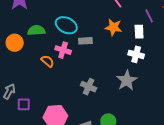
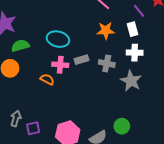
green semicircle: (36, 30) -> (20, 46), moved
gray rectangle: (85, 41) -> (82, 60), moved
gray cross: (89, 87) -> (107, 63), moved

